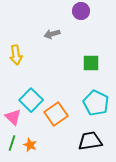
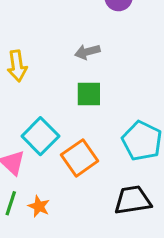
gray arrow: (52, 34) -> (87, 52), moved
green square: (91, 63) -> (89, 94), moved

